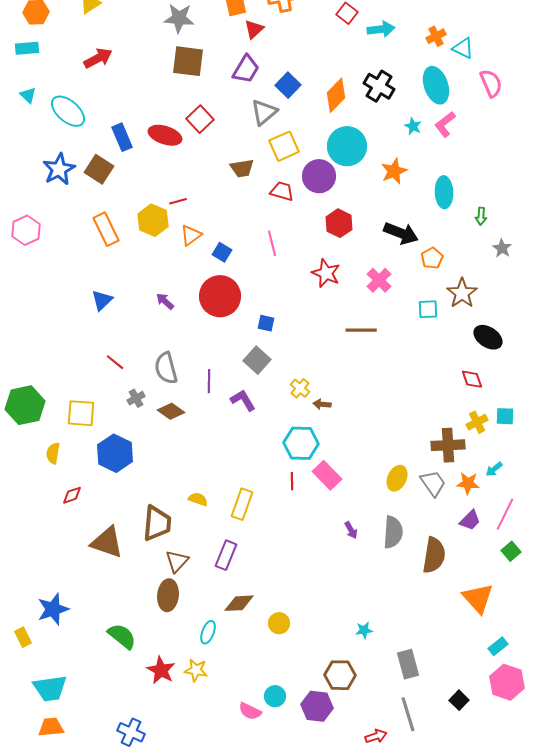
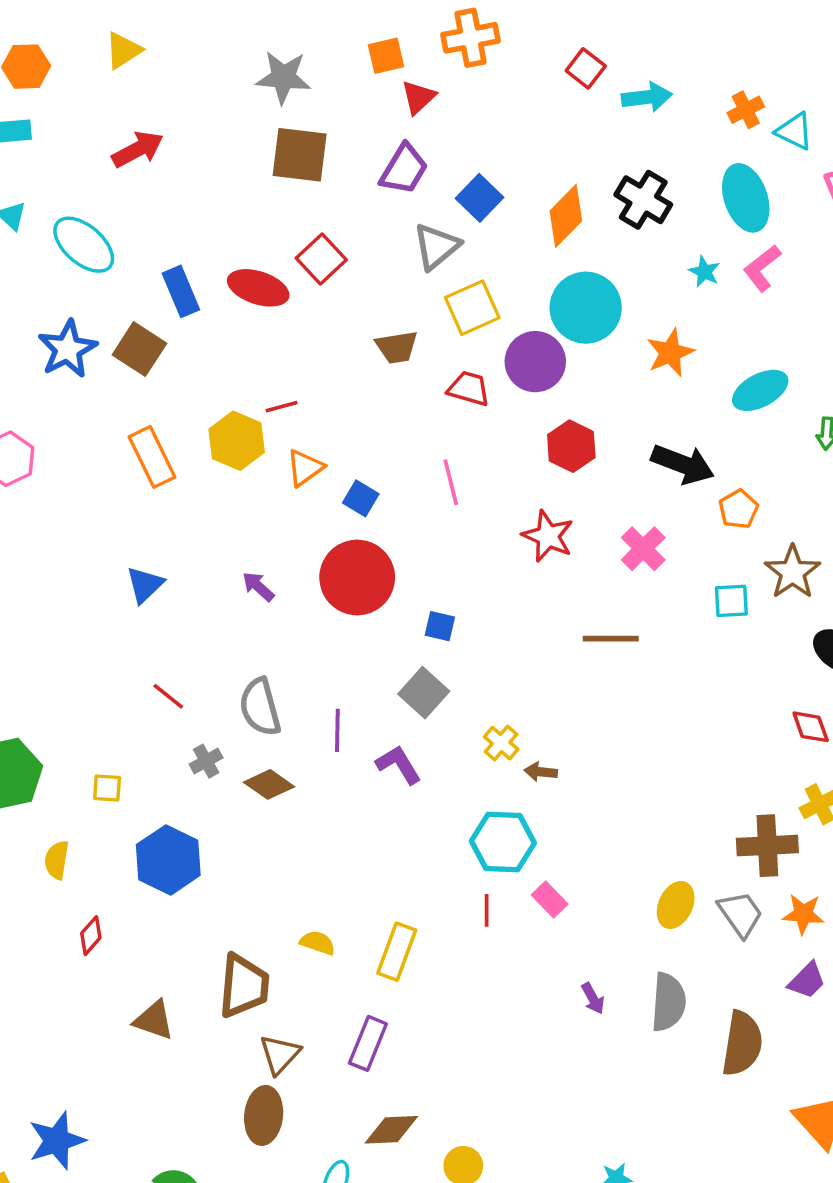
cyan ellipse: (444, 192) -> (760, 390), turned 64
yellow square: (81, 413) -> (107, 788), size x0.6
pink rectangle: (327, 475) -> (550, 900), size x0.7
red diamond: (72, 495) -> (91, 936), turned -30
brown triangle: (107, 542) -> (154, 1020), size x0.7

